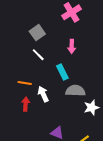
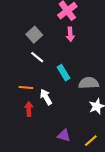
pink arrow: (72, 46) -> (70, 34), moved
gray semicircle: (75, 91) -> (89, 83), moved

